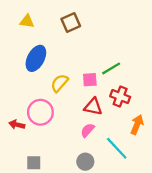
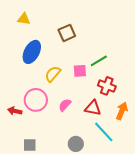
brown square: (71, 22) -> (67, 33), moved
red triangle: (93, 107) -> (93, 108), moved
pink semicircle: (88, 130) -> (65, 105), moved

